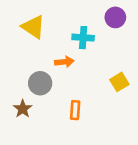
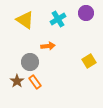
cyan cross: (83, 38) -> (58, 19), moved, turned -35
orange rectangle: (75, 110) -> (35, 82), moved, turned -40

